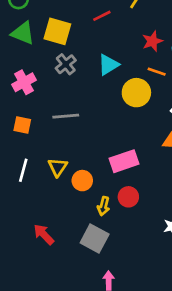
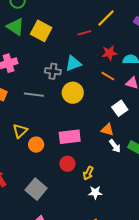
red line: (102, 16) -> (84, 33), moved
gray cross: (66, 64) -> (53, 71), moved, turned 35
yellow circle: (136, 93) -> (73, 93), moved
yellow arrow: (104, 206) -> (88, 173), moved

